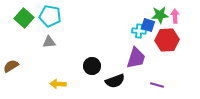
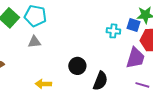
cyan cross: (139, 31) -> (113, 31), moved
purple trapezoid: (136, 58) -> (135, 58), moved
black semicircle: (115, 81) -> (100, 81), turned -48

